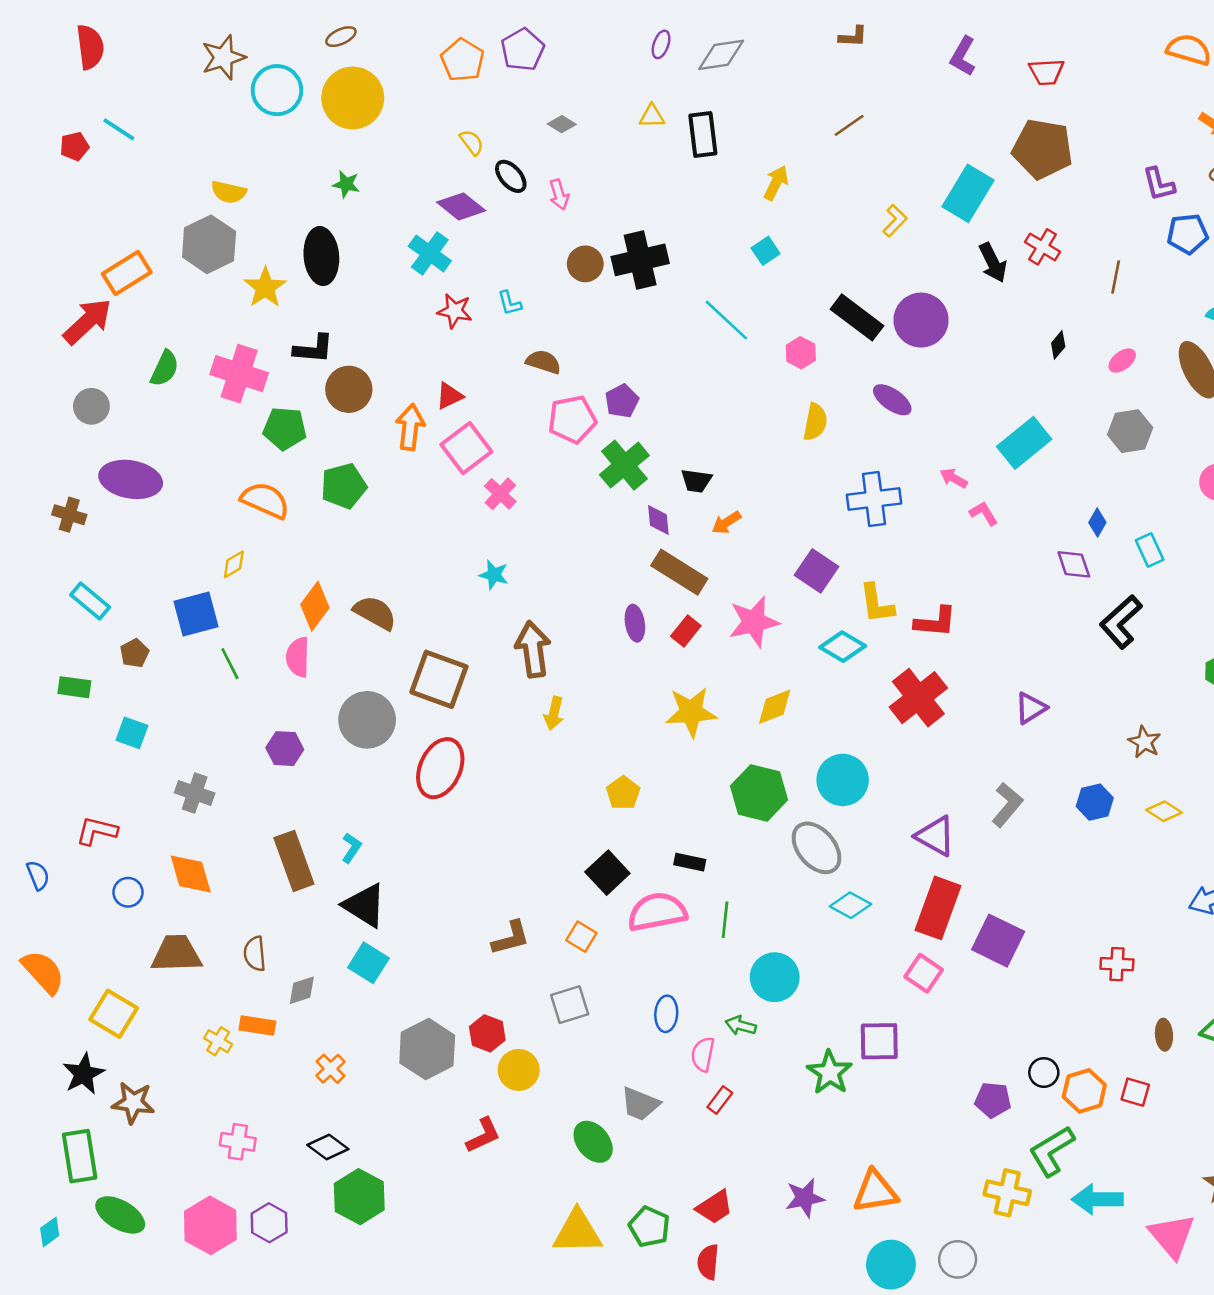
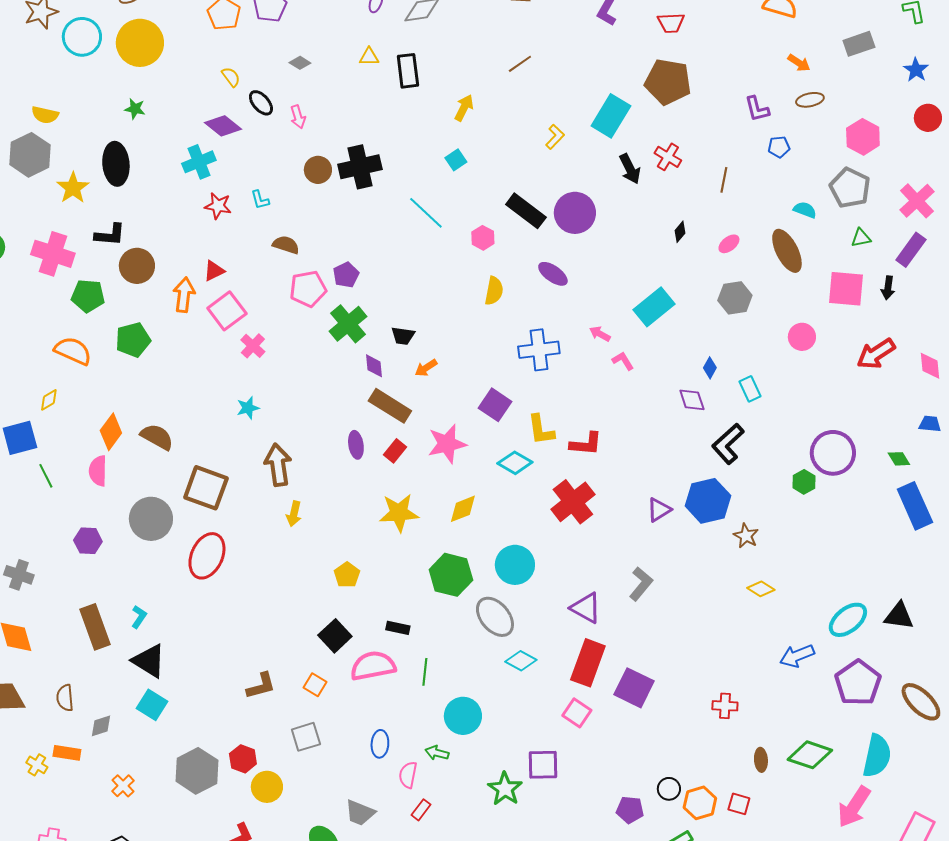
blue pentagon: (1188, 234) -> (779, 147), size x0.7
cyan cross: (430, 253) -> (199, 162), turned 32
cyan star: (494, 575) -> (248, 408), turned -30
blue hexagon: (1095, 802) -> (708, 501), moved, size x1.6

